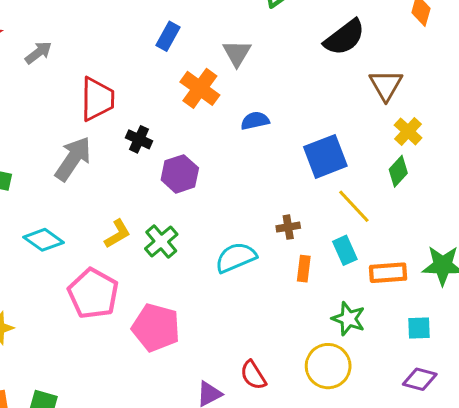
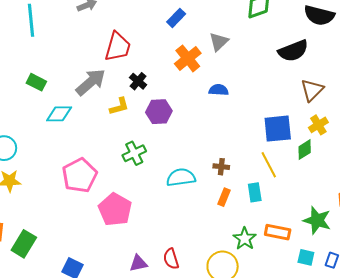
blue square: (325, 156) -> (278, 129), moved
yellow L-shape: (117, 234) -> (119, 106), moved
cyan diamond: (43, 240) -> (59, 114), moved, turned -52
orange rectangle: (388, 273) -> (278, 232), moved
cyan square: (419, 328) -> (306, 257), moved

